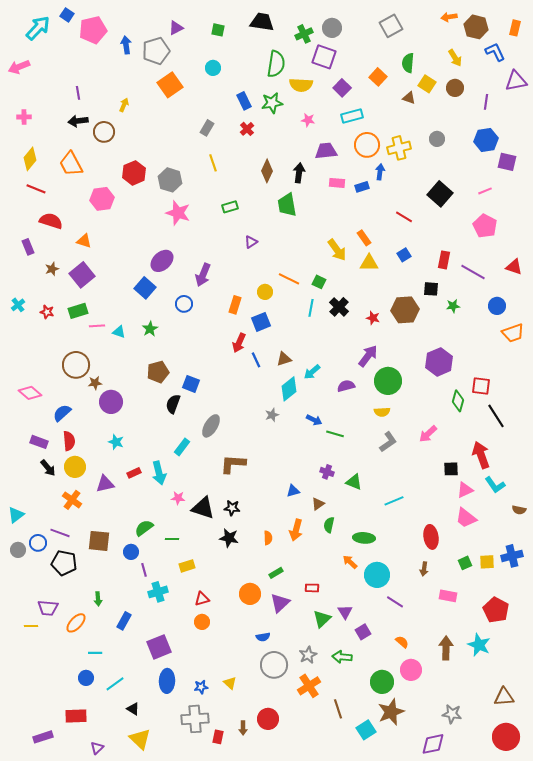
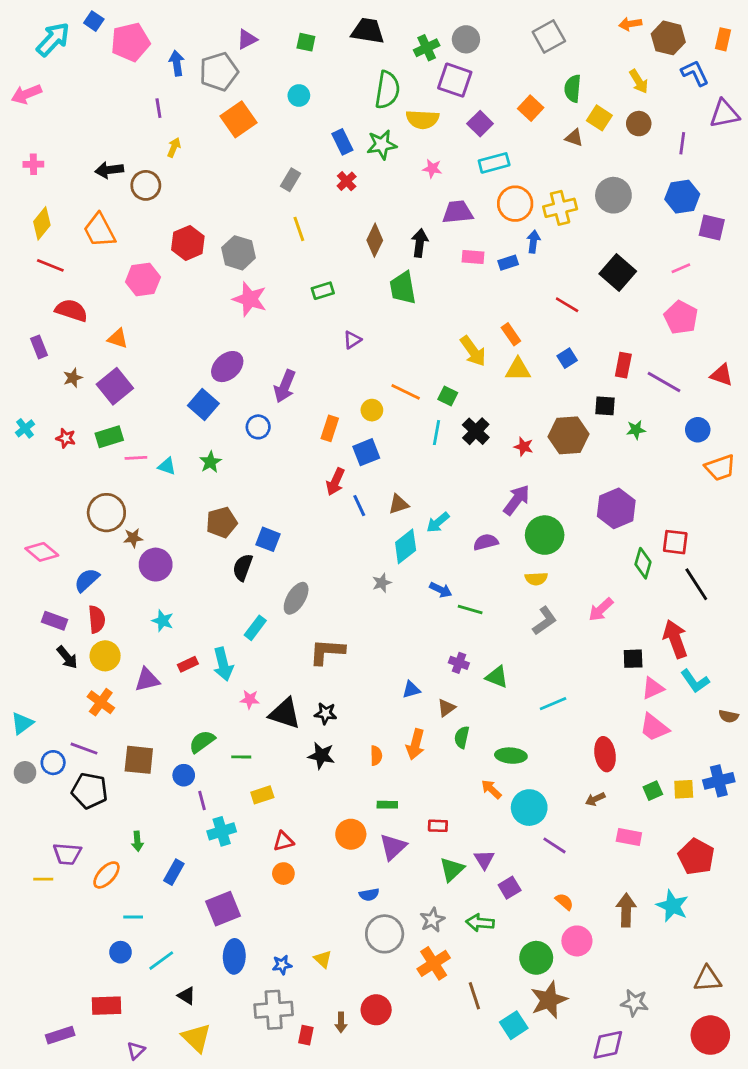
purple line: (78, 93) -> (158, 108), moved
gray circle: (437, 139) -> (613, 195), size x1.6
brown arrow: (424, 569) -> (595, 799), turned 56
green rectangle: (276, 573) -> (387, 805), turned 32

